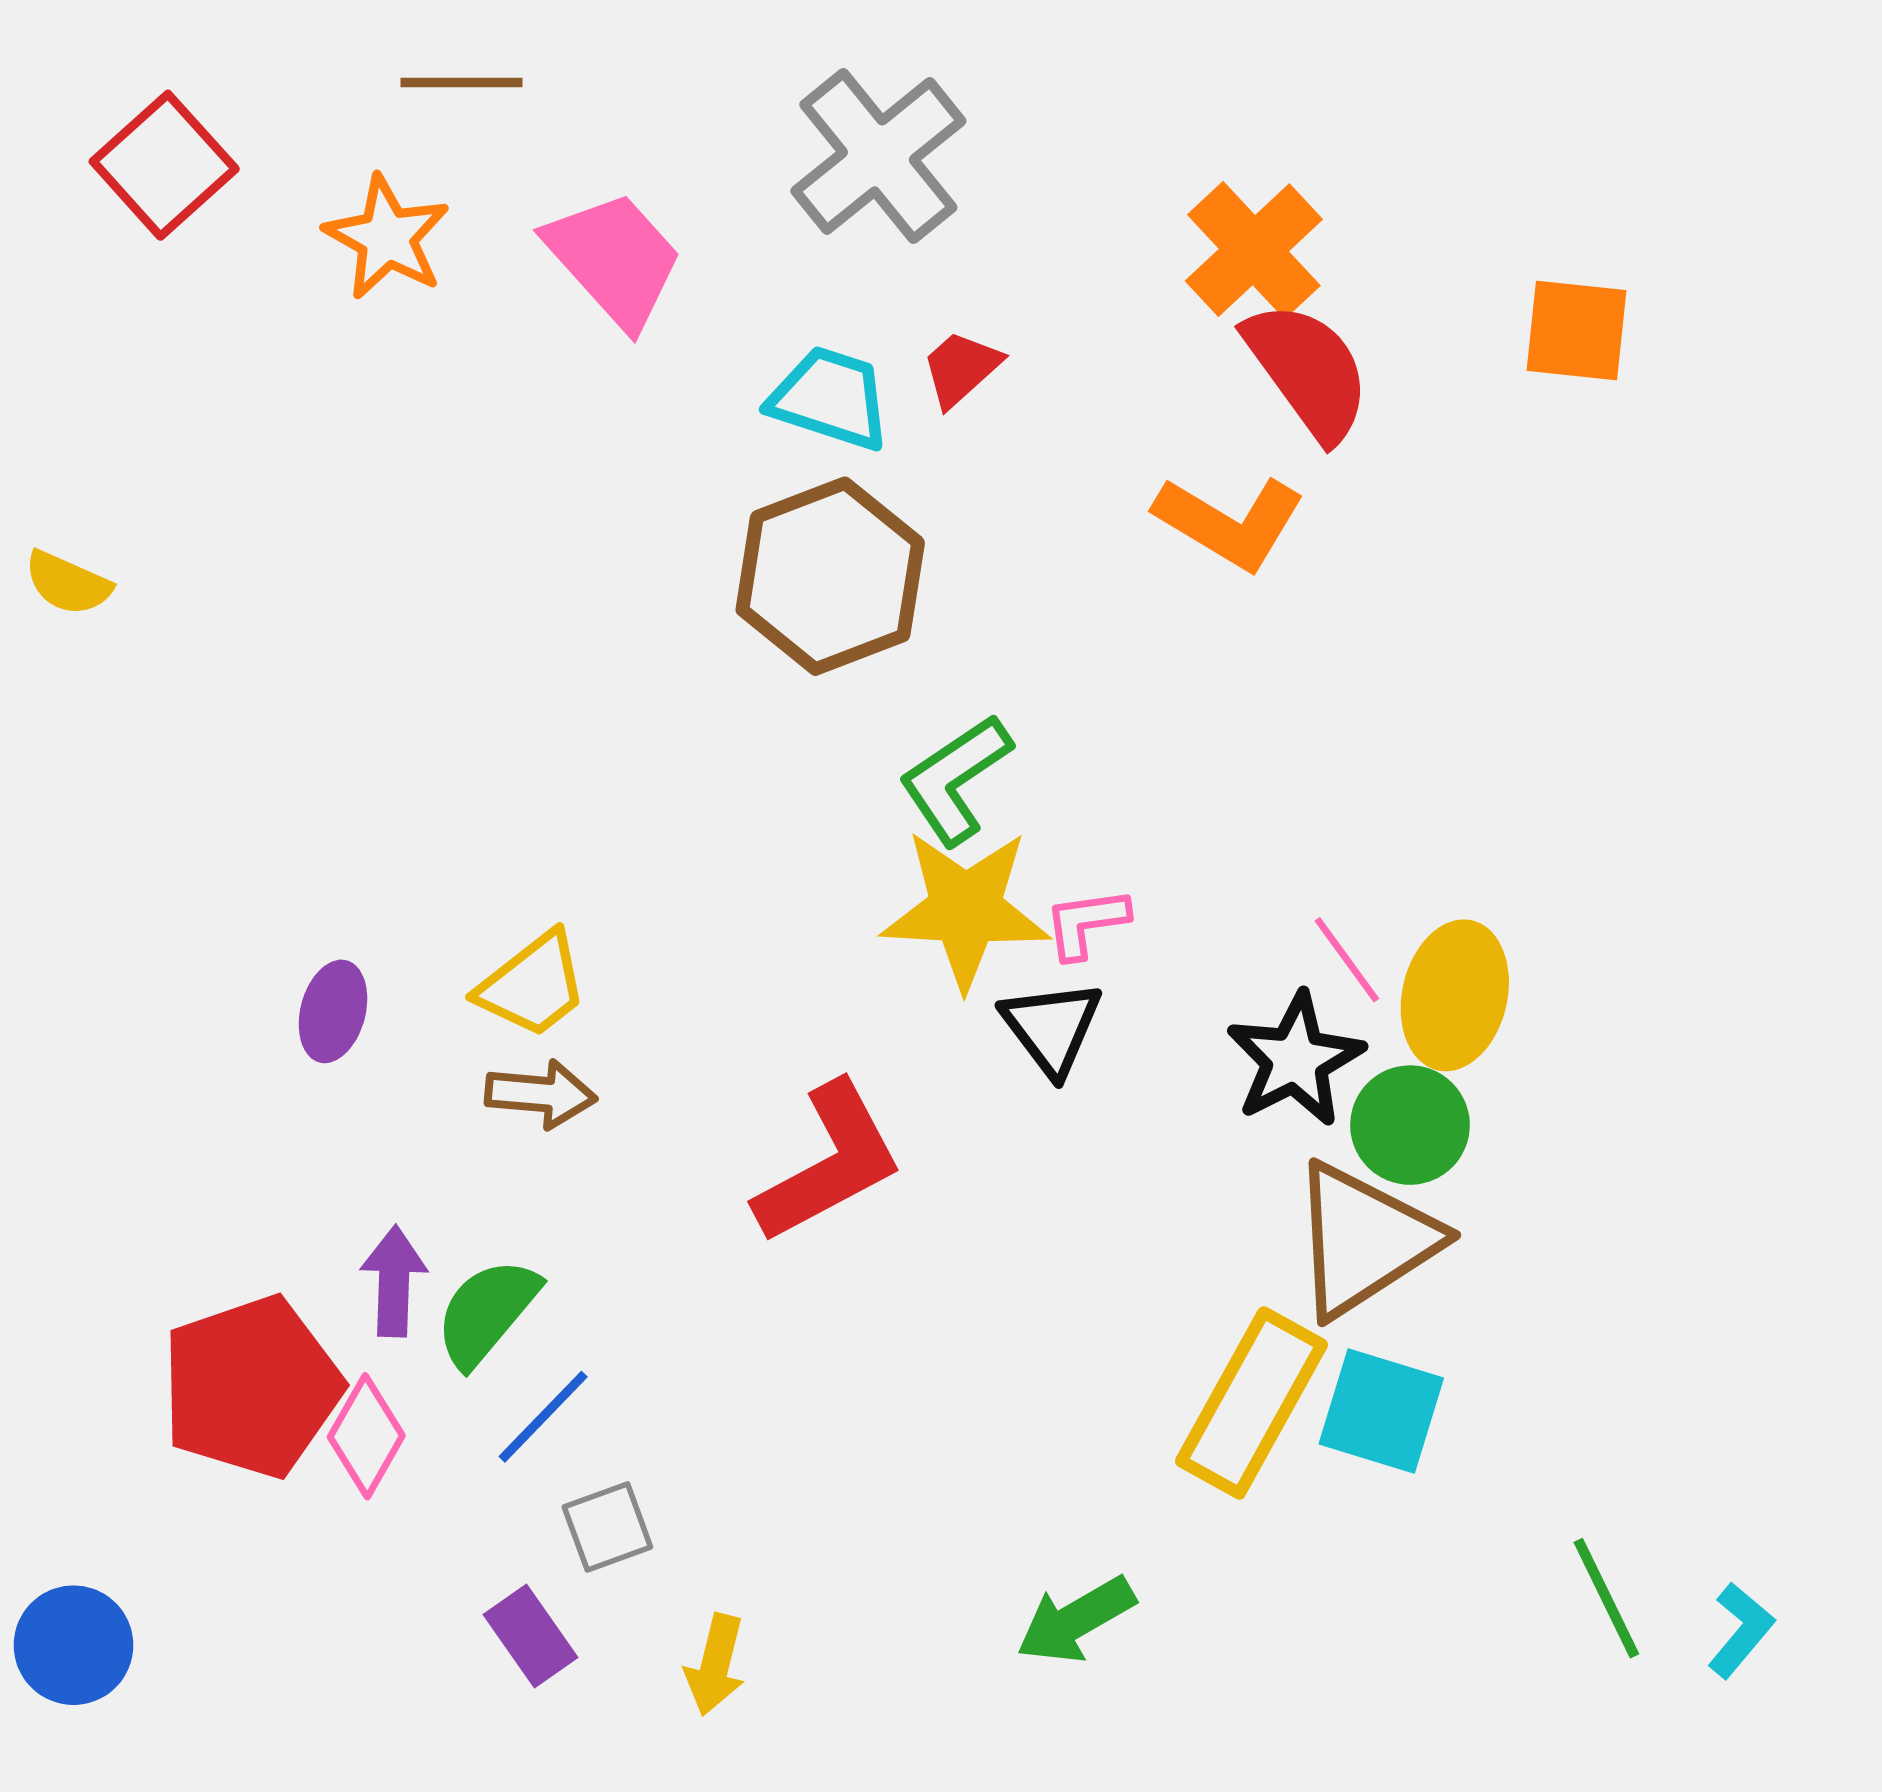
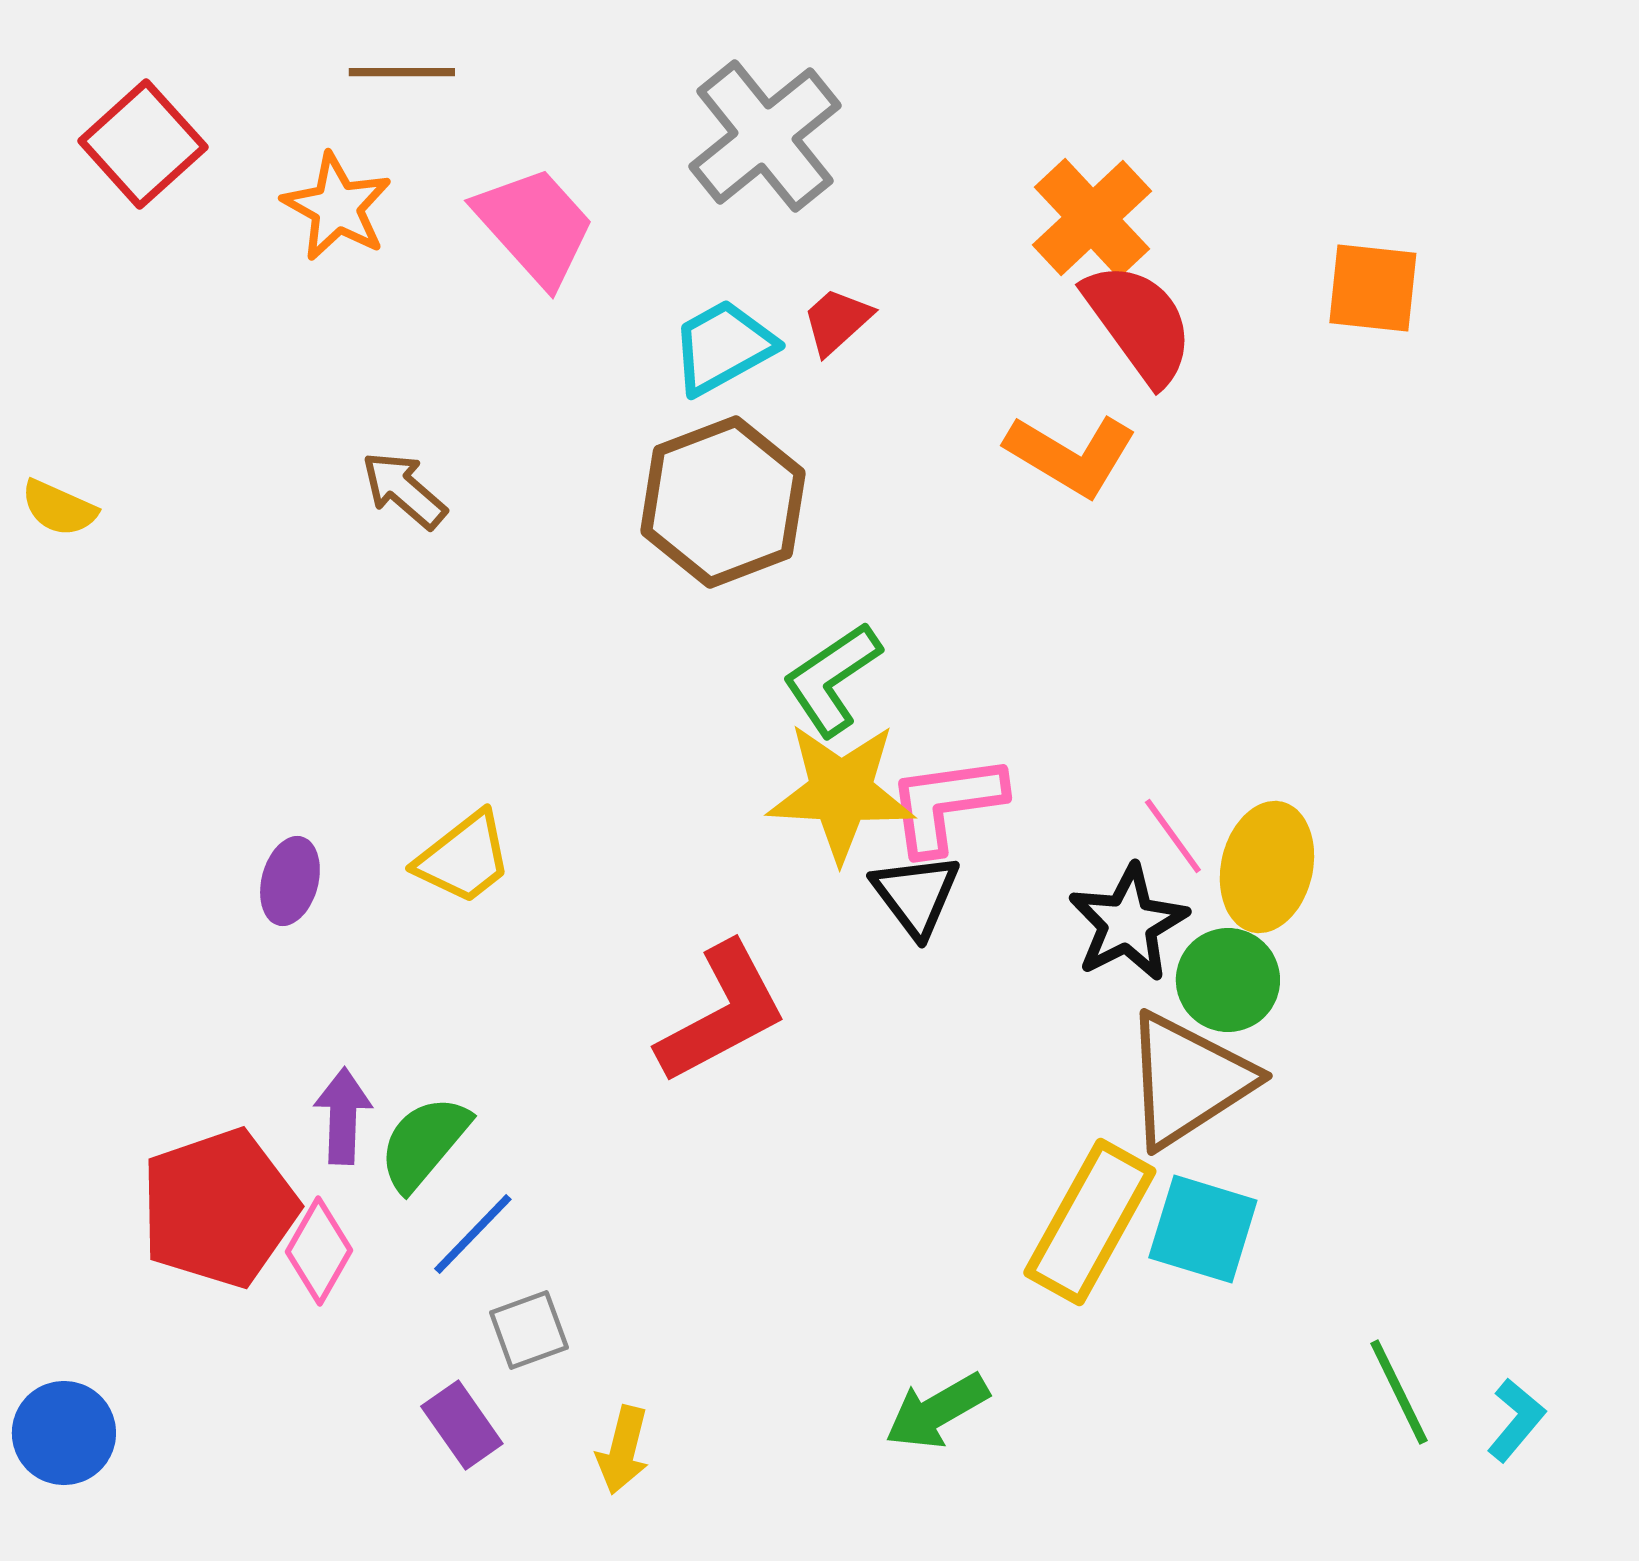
cyan trapezoid: (830, 398) -> (723, 347), turned -47
pink L-shape: (1086, 923) -> (946, 804), size x1.6
brown arrow: (541, 1094) -> (404, 490), moved, turned -144

